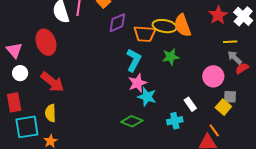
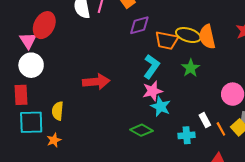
red ellipse: (46, 42) -> (44, 25), moved, turned 40
green star: (171, 57) -> (191, 68), turned -30
white circle: (20, 73) -> (31, 65), size x1.5
red arrow: (52, 82) -> (96, 82), moved, turned -50
orange line: (214, 130) -> (221, 129), moved

